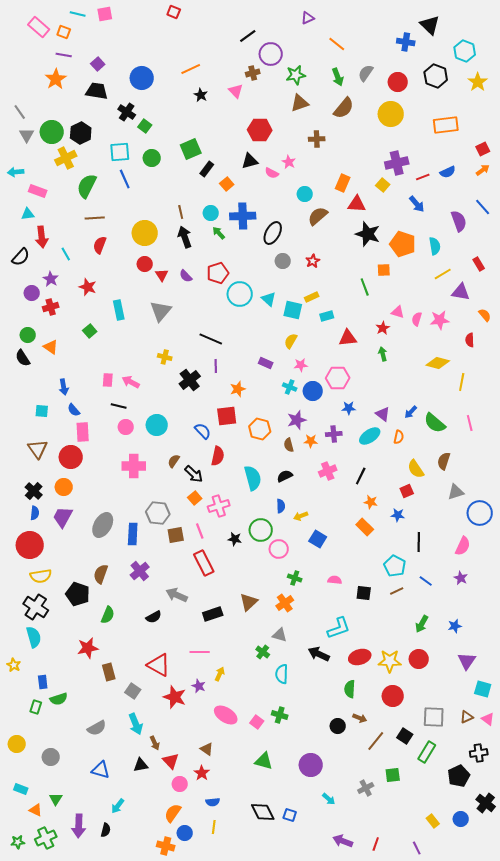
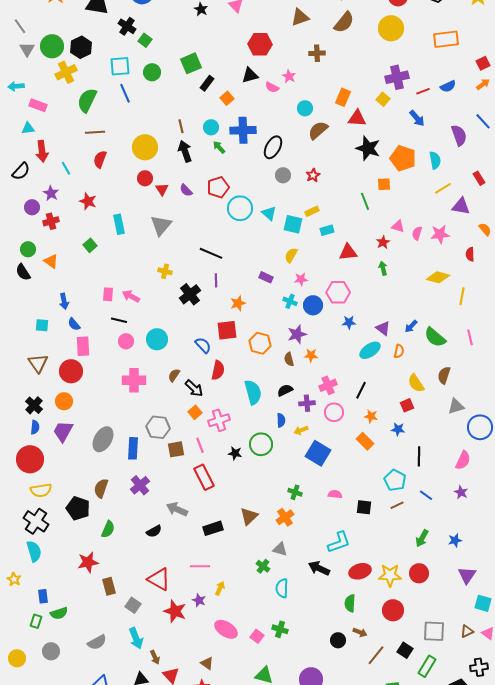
purple cross: (334, 434) -> (307, 403), moved
blue square: (318, 539) -> (318, 453), size x1.4
pink circle: (279, 549) -> (334, 412), moved
gray circle: (51, 757) -> (51, 651), moved

